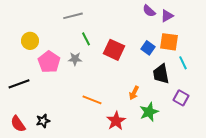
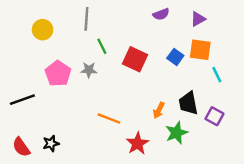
purple semicircle: (149, 11) -> (161, 14), moved, turned -64
gray line: (73, 16) -> (86, 19), turned -72
yellow circle: (30, 41) -> (43, 30), moved
black trapezoid: (161, 74) -> (188, 103), moved

